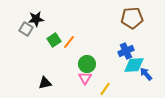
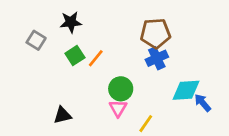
brown pentagon: (132, 18) -> (155, 33), moved
black star: (36, 19) -> (71, 22), moved
blue cross: (126, 51) -> (157, 58), moved

